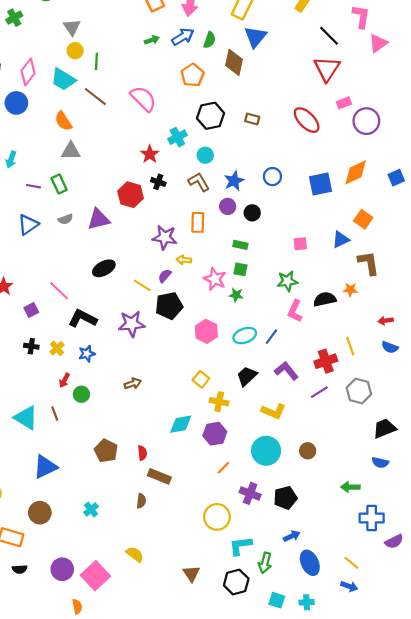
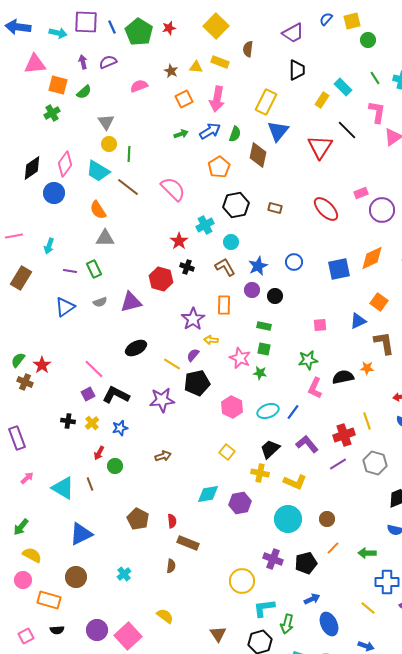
red triangle: (327, 69) -> (320, 147), moved
purple star: (165, 237) -> (193, 319), turned 30
purple square: (31, 310) -> (88, 394), moved
yellow cross: (219, 402) -> (260, 473), moved
orange line: (223, 468) -> (333, 548), moved
yellow line: (351, 563) -> (368, 608), moved

